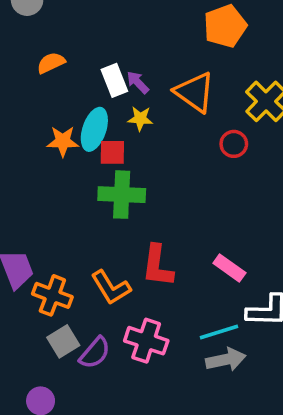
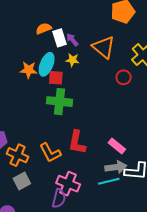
orange semicircle: (51, 63) -> (44, 29), moved
purple semicircle: (95, 353) -> (59, 198), moved, turned -30
gray arrow: (226, 360) -> (116, 167), moved

